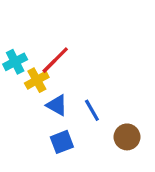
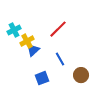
red line: (55, 60) -> (58, 29), moved
blue triangle: (57, 105) -> (33, 50), moved, turned 48

